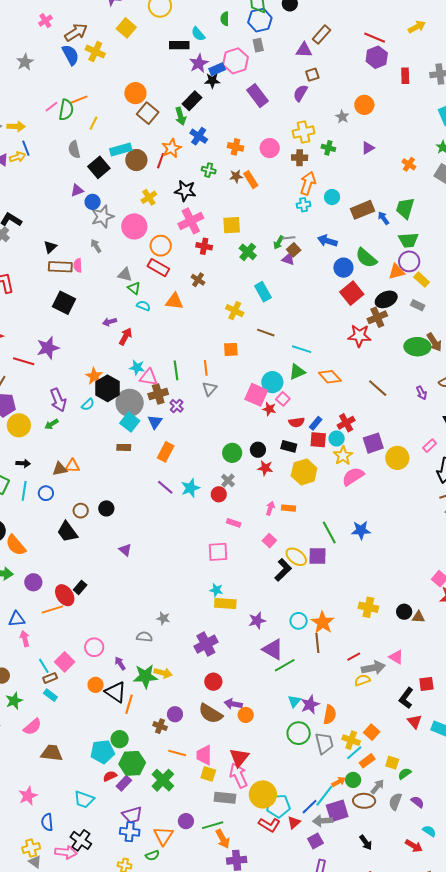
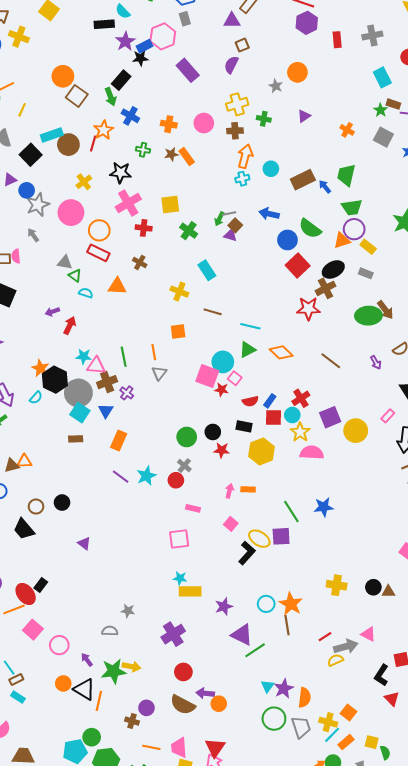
pink semicircle: (353, 476) -> (312, 453), turned 40
pink square: (65, 662) -> (33, 630), moved
green semicircle: (405, 774) -> (385, 753), turned 112

